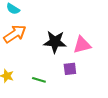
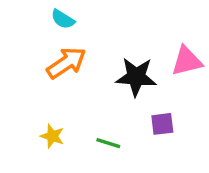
pink triangle: (82, 45) -> (187, 61), moved

